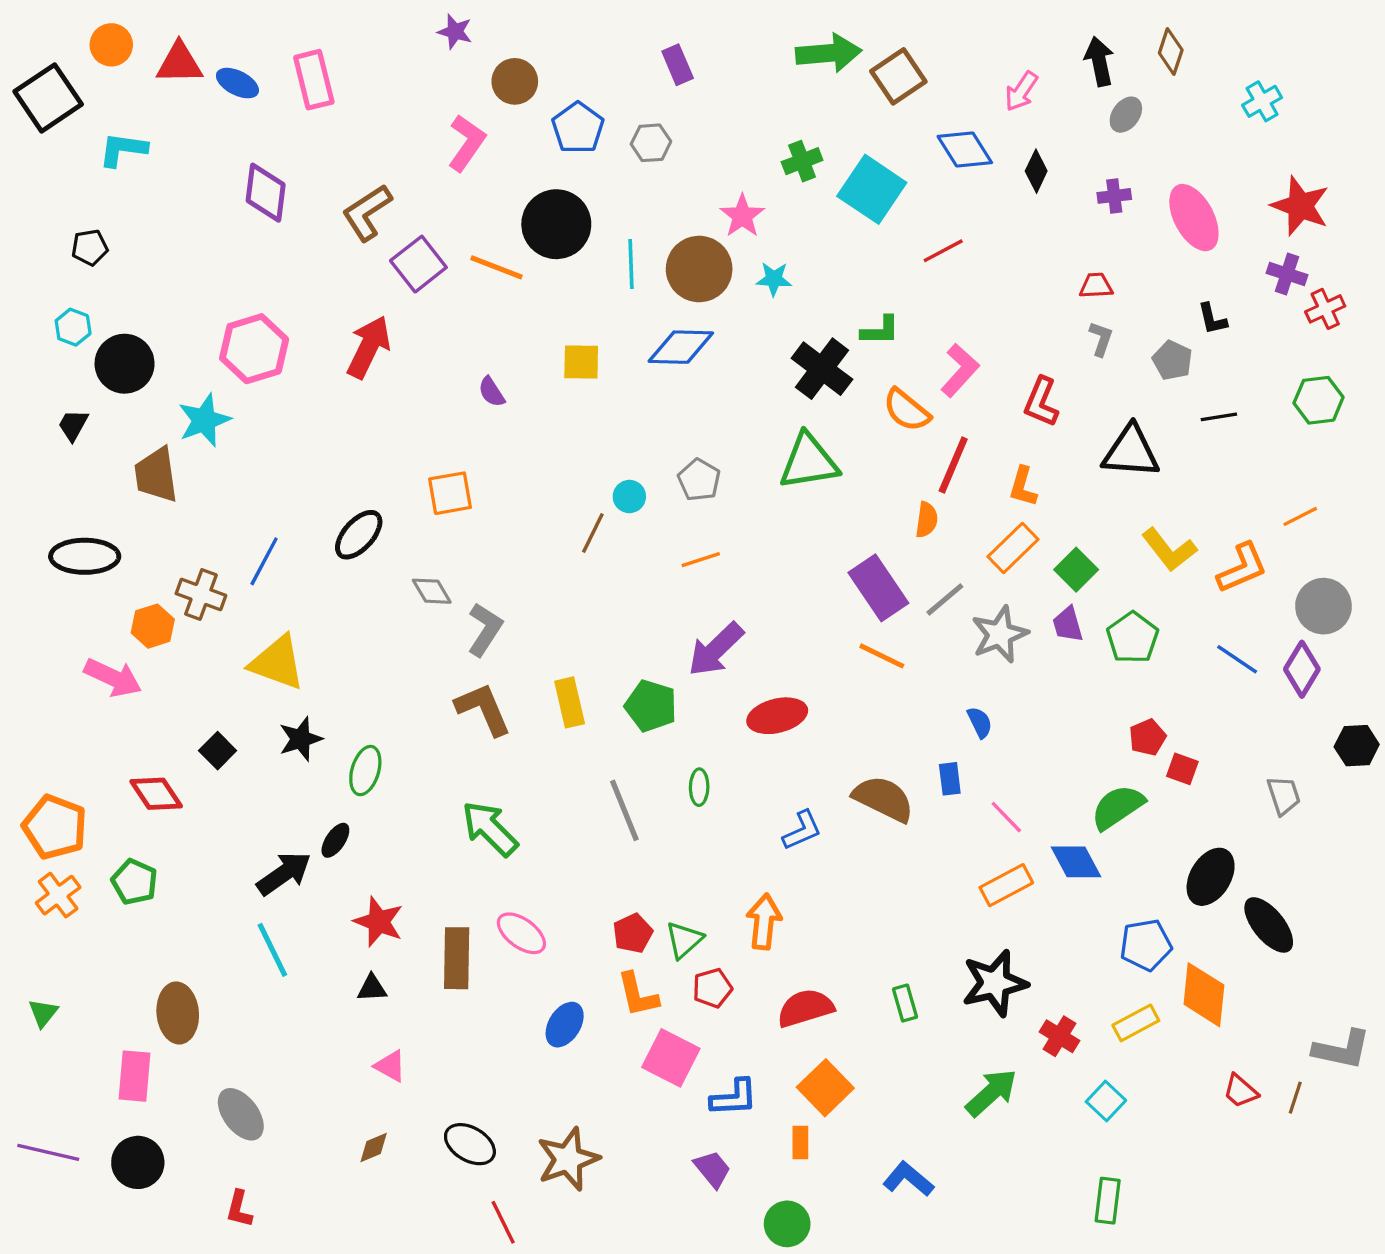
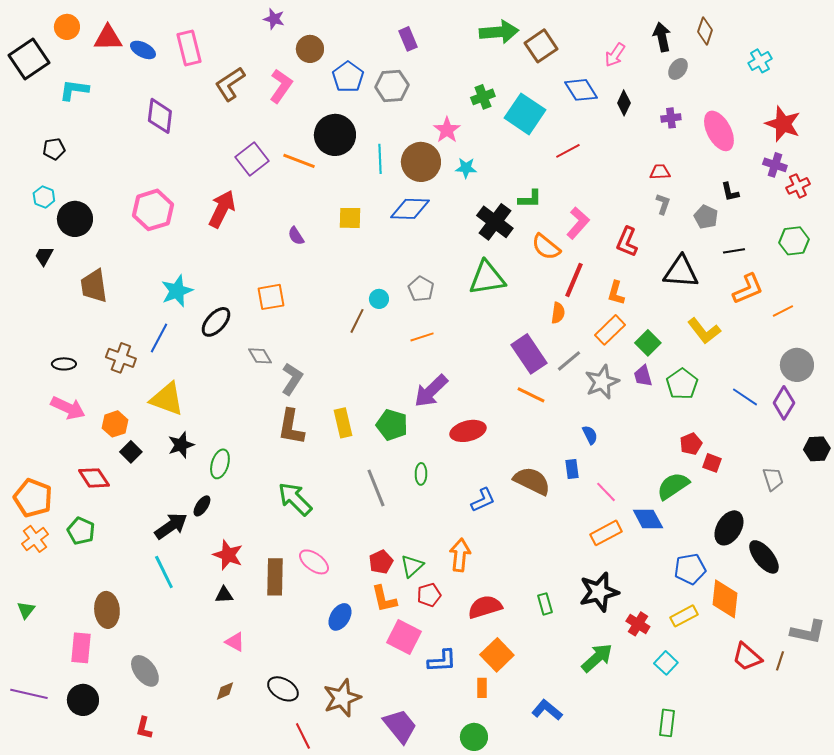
gray hexagon: (651, 143) -> (392, 86), size x1.4
brown L-shape: (367, 213) -> (230, 84), moved
cyan star: (204, 420) -> (177, 291), moved
black ellipse: (85, 556) -> (64, 364), moved, size x0.6
orange L-shape: (1242, 568) -> (748, 289), moved
orange hexagon: (153, 626) -> (115, 424), moved
brown L-shape: (483, 709) -> (291, 427), turned -147
red trapezoid: (1240, 1091) -> (747, 657), size x1.4
purple trapezoid: (712, 1169) -> (400, 726), moved, size x1.5

